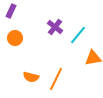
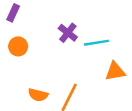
cyan line: (78, 35) -> (96, 43), turned 42

